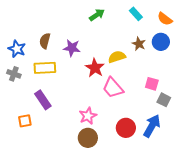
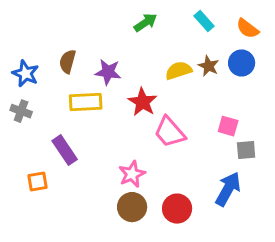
yellow semicircle: (117, 57) -> (179, 71), moved
yellow rectangle: (45, 68) -> (86, 102), moved
gray square: (164, 100) -> (246, 150), turned -32
red circle: (126, 128) -> (177, 209), moved

